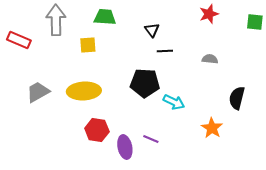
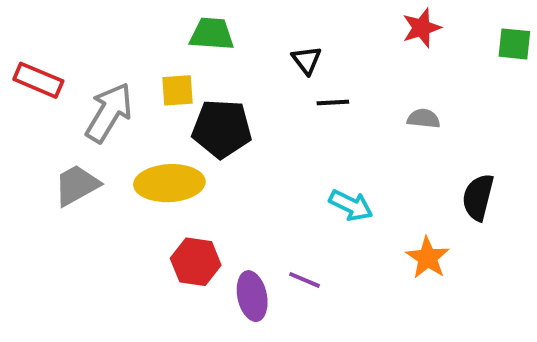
gray arrow: (56, 20) -> (109, 113), moved, turned 32
black pentagon: (145, 83) -> (222, 129), moved

